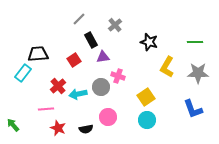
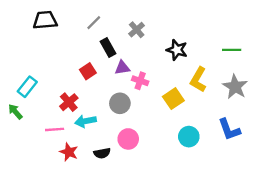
black trapezoid: (38, 54) -> (45, 20), moved
gray star: (198, 73) -> (235, 87), turned 30
pink cross: (118, 76) -> (140, 81), moved
cyan arrow: (78, 94) -> (85, 121), moved
yellow square: (146, 97) -> (173, 99), moved
cyan circle: (147, 120) -> (189, 137), moved
green arrow: (13, 125) -> (15, 112), moved

